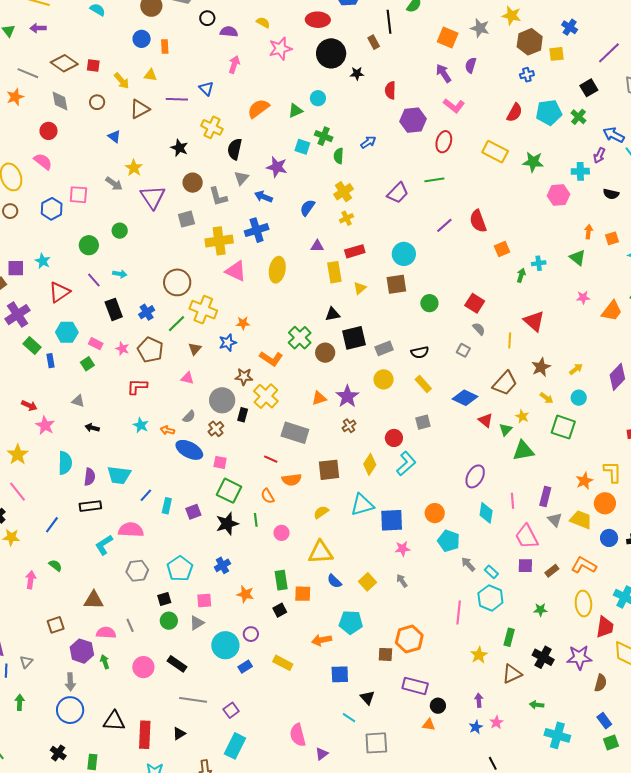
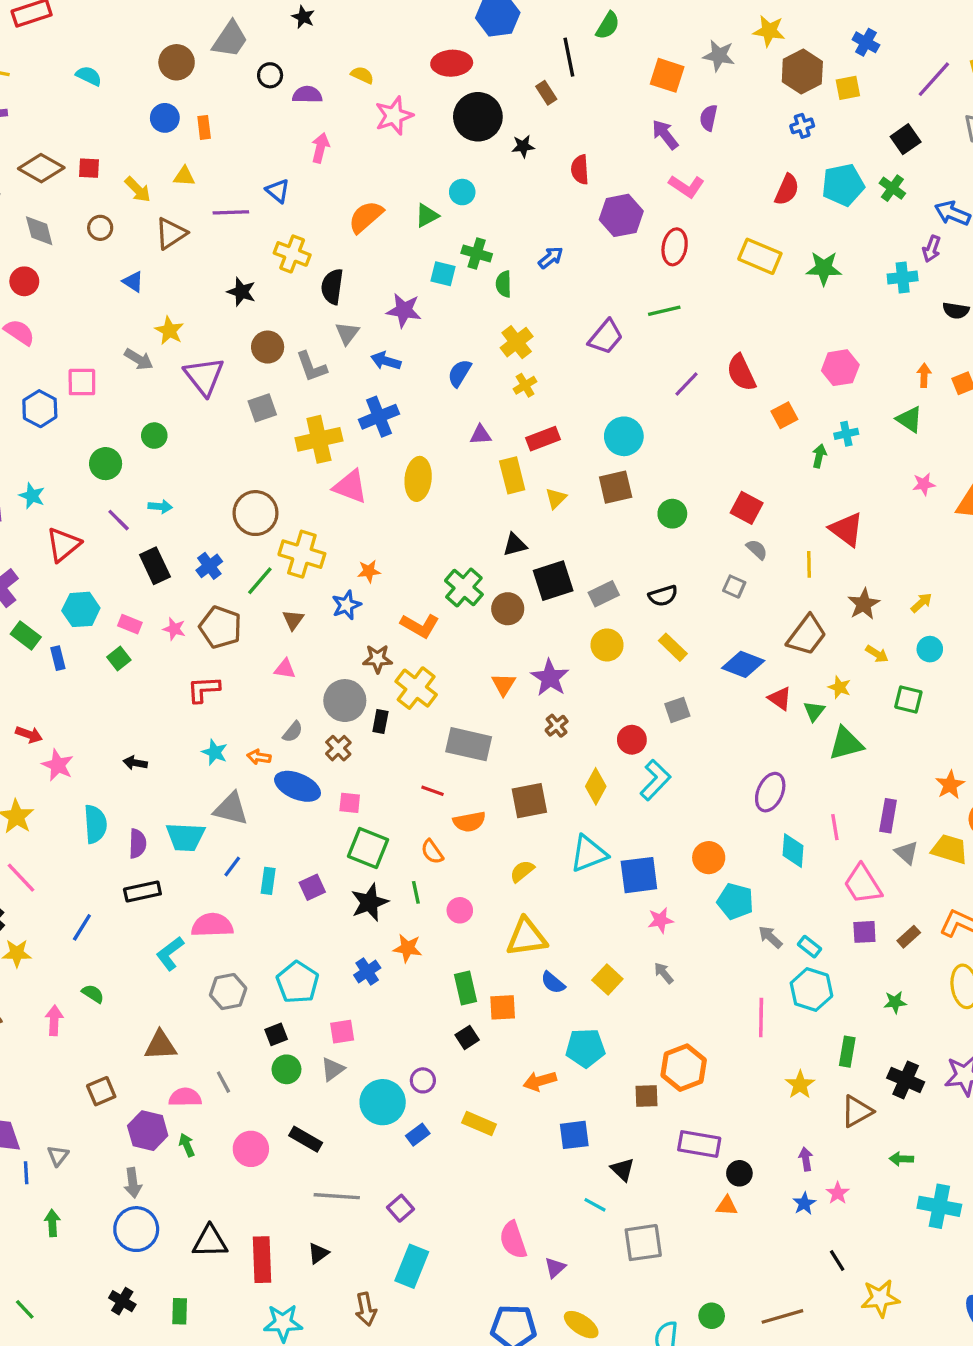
pink hexagon: (559, 195) -> (840, 368), moved
orange triangle: (319, 398) -> (504, 684), turned -35
gray triangle: (78, 401) -> (231, 809), moved, size x1.6
green square: (563, 427) -> (908, 699), size x0.7
orange star: (245, 594) -> (407, 948), moved

